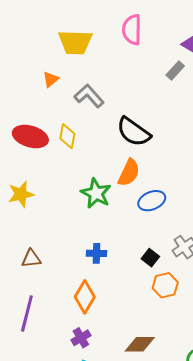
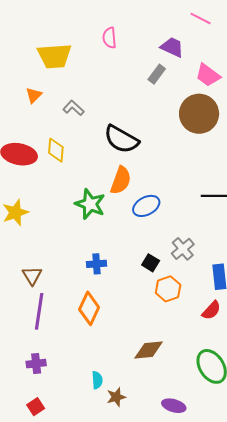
pink semicircle: (132, 30) -> (110, 38), size x0.7
gray L-shape: (89, 96) -> (73, 108), size x0.7
brown triangle: (31, 259) -> (32, 276), turned -50
purple line: (27, 314) -> (39, 311), moved
purple cross: (81, 338) -> (36, 364), moved, turned 30

